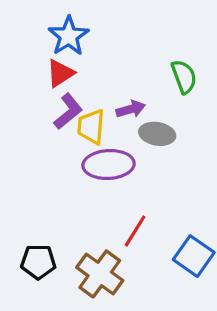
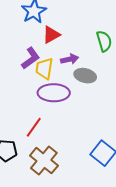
red triangle: (60, 73) -> (51, 35), moved
red line: (135, 231) -> (34, 127), moved

